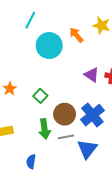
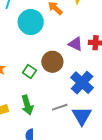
brown circle: (65, 114) -> (52, 62), moved
green arrow: (44, 129) -> (27, 105), moved

